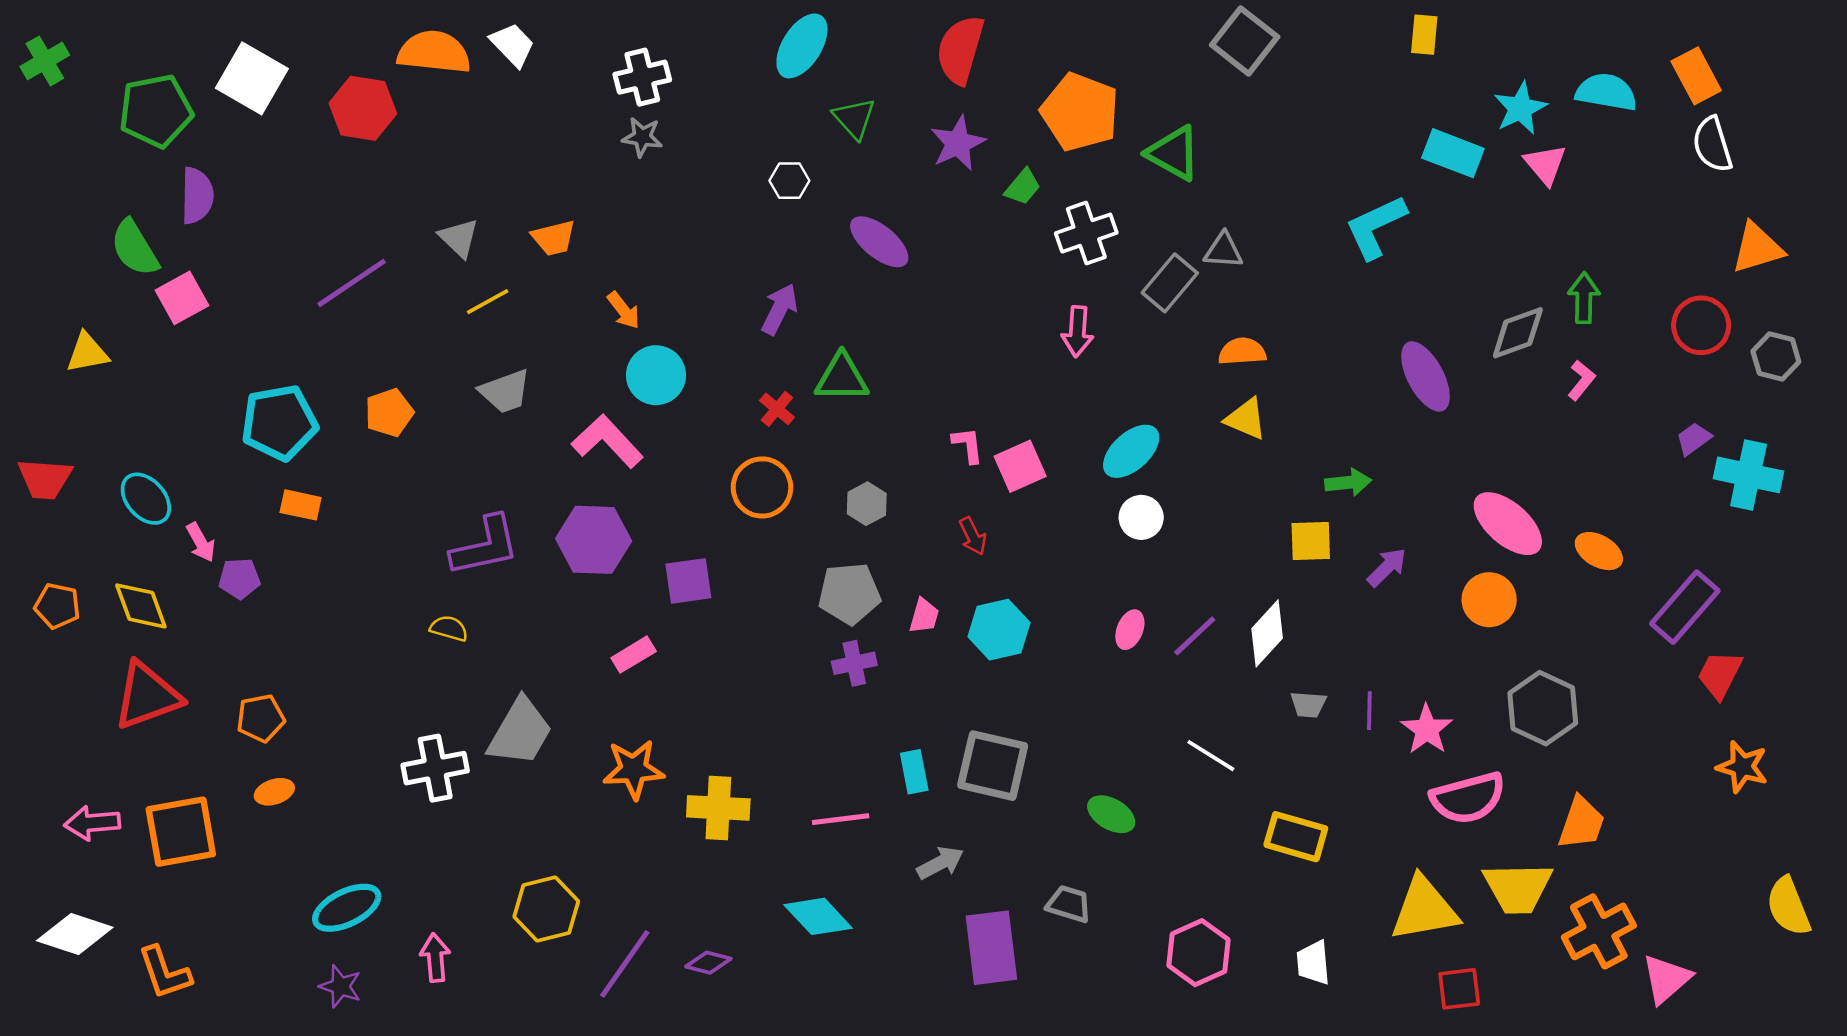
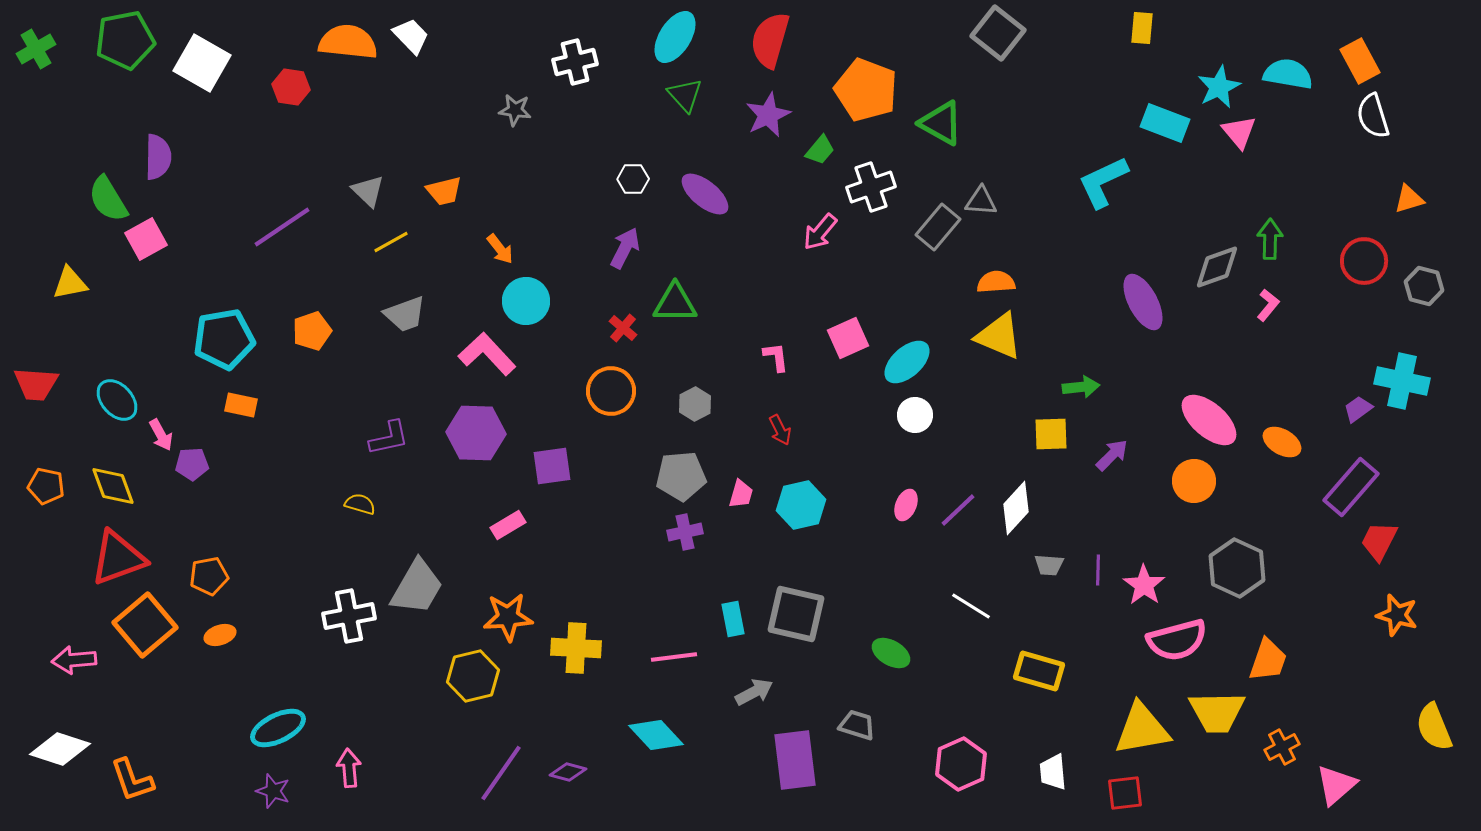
cyan ellipse: (802, 46) -> (675, 37), moved
white cross: (642, 77) -> (575, 62), moved
red hexagon: (363, 108) -> (291, 87), size x0.7
green pentagon: (156, 111) -> (125, 40), moved
white hexagon: (789, 181) -> (633, 179), moved
orange triangle: (1757, 248) -> (1409, 199), size x0.7
pink arrow: (1078, 332) -> (820, 232), moved, turned 36
yellow triangle: (1246, 419) -> (999, 336), size x1.4
purple trapezoid: (1694, 439) -> (1358, 409), moved
pink square: (1020, 466) -> (848, 338), moved
purple L-shape: (485, 546) -> (389, 438), size x0.7
orange square: (181, 832) -> (145, 625), moved, turned -30
yellow hexagon: (546, 909) -> (473, 676), moved
orange cross: (1599, 931) -> (1282, 747), size x0.6
red square: (1459, 989) -> (1125, 793), moved

